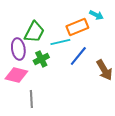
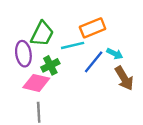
cyan arrow: (96, 15) -> (115, 54), moved
pink diamond: (16, 75) -> (36, 83), moved

